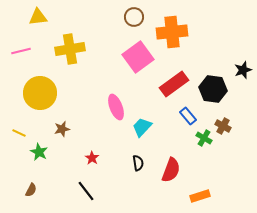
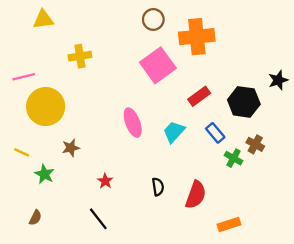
yellow cross: (70, 49) -> (80, 56), size x0.7
pink line: (21, 51) -> (24, 77), moved
red rectangle: (174, 84) -> (199, 96), size x0.7
cyan trapezoid: (142, 127) -> (174, 132), moved

